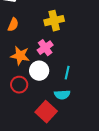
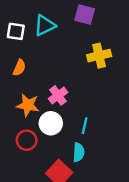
yellow cross: (54, 21) -> (99, 56), moved
cyan semicircle: (62, 95) -> (79, 152), turned -84

